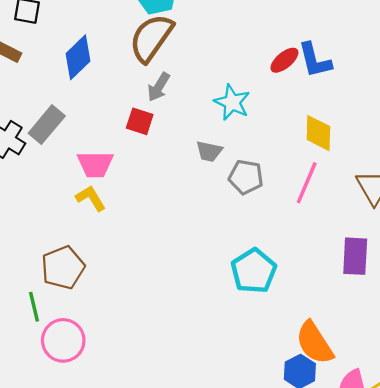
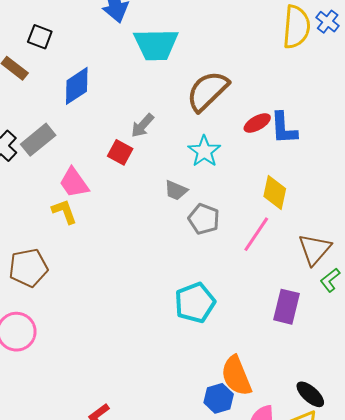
brown semicircle: (151, 38) -> (208, 91), moved
pink trapezoid: (95, 164) -> (74, 183), turned 44

